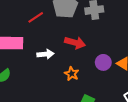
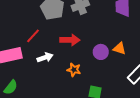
red line: (36, 17) -> (33, 36), moved

